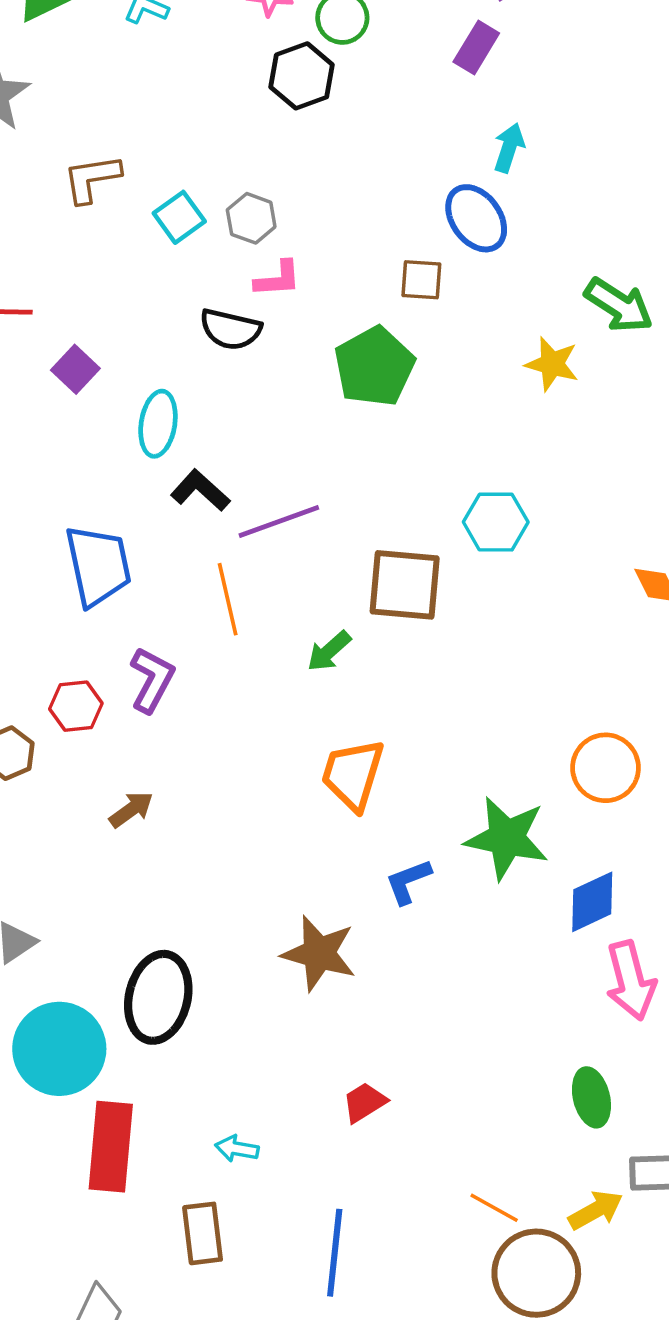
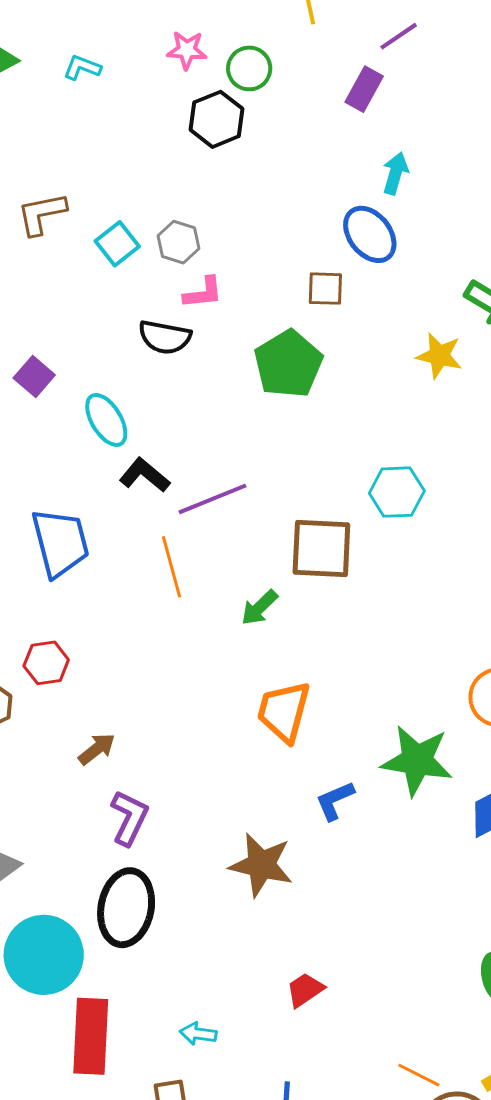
cyan ellipse: (158, 424) -> (106, 420), turned -38
purple L-shape: (152, 680) -> (129, 818), moved

